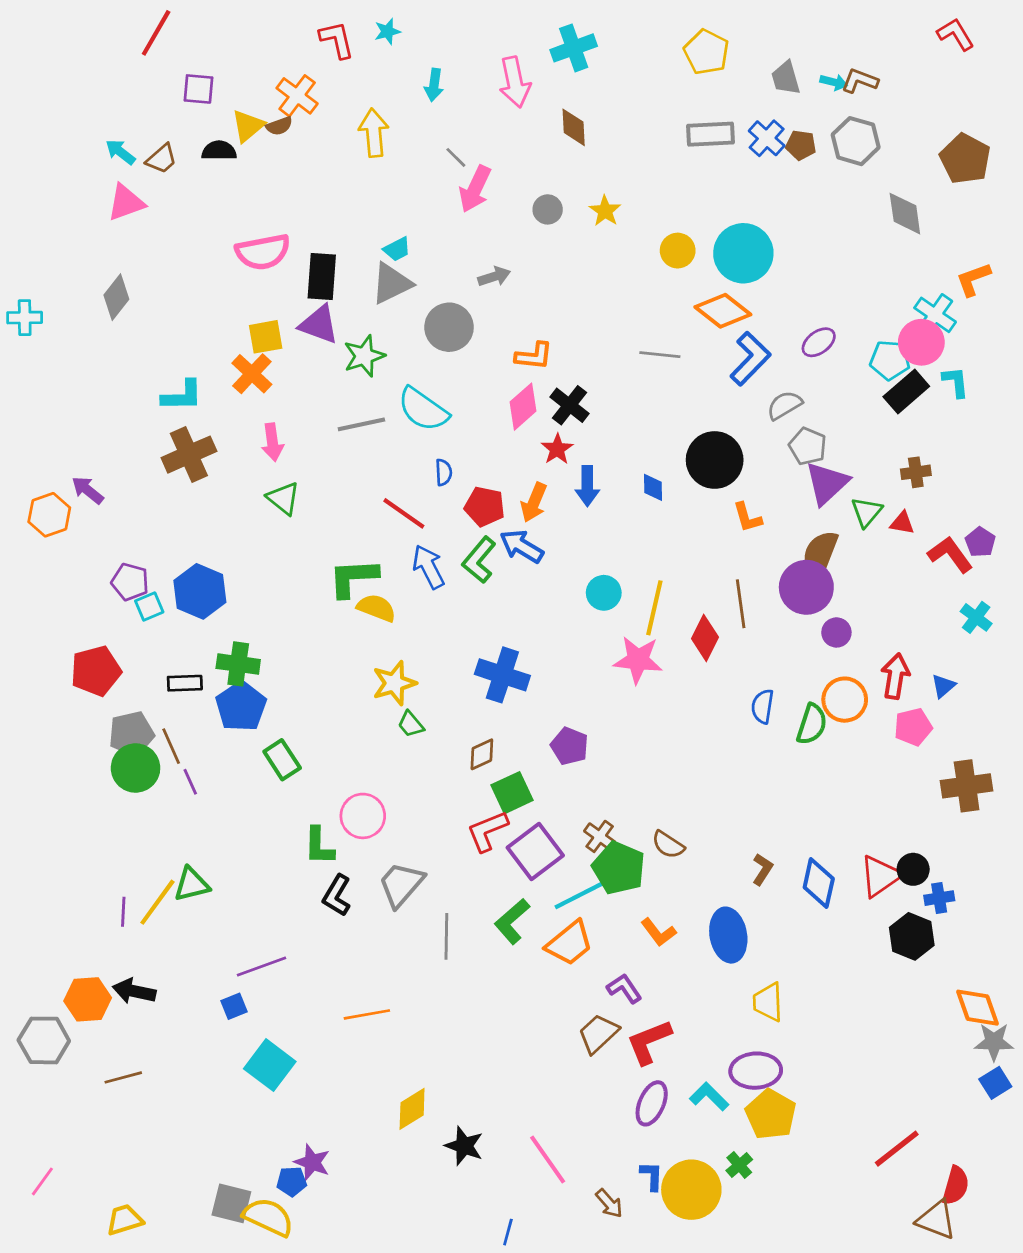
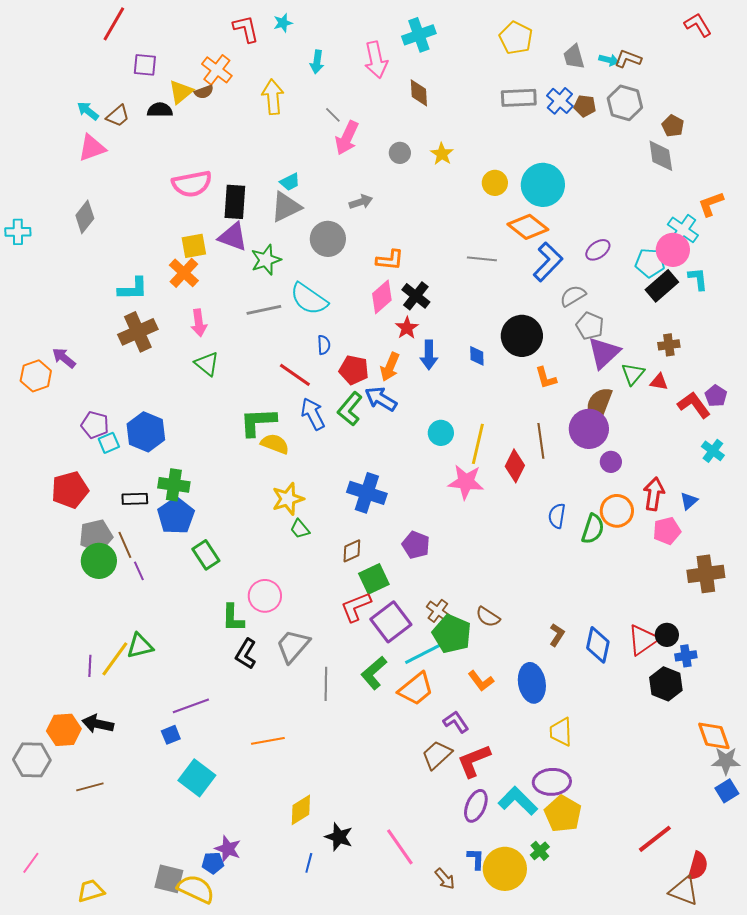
brown pentagon: (965, 159) -> (673, 126), moved, size x0.6
cyan L-shape: (709, 1097) -> (518, 801), size x1.4
blue line: (508, 1232) -> (309, 863), moved

